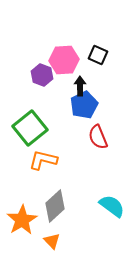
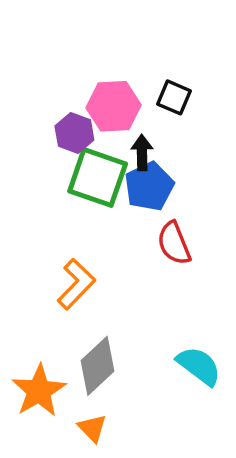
green square: (30, 128) -> (98, 177), moved, turned -32
orange L-shape: (43, 160) -> (76, 284), turned 120

